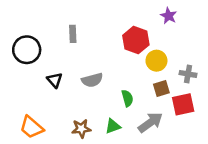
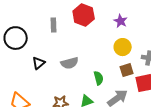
purple star: (169, 16) -> (121, 21), moved
red hexagon: (136, 40) -> (84, 15), moved
black triangle: (55, 80) -> (39, 63), turned 32

